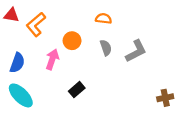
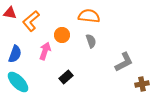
orange semicircle: (103, 19) -> (89, 16), size x1.5
gray L-shape: (136, 51) -> (124, 62), moved

